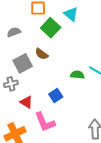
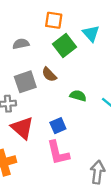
green semicircle: (77, 75) -> (78, 96), moved
red triangle: (26, 102) -> (22, 128), size x1.5
pink L-shape: (45, 122) -> (58, 153), moved

